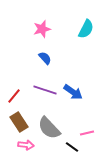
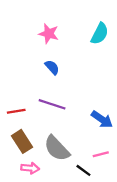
pink star: (42, 29) -> (49, 34), turned 30
blue arrow: (73, 92) -> (102, 119), moved
red line: (14, 96) -> (16, 111), turned 42

